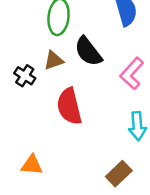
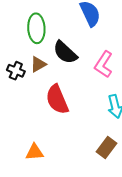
black cross: (25, 76) -> (16, 71), moved

